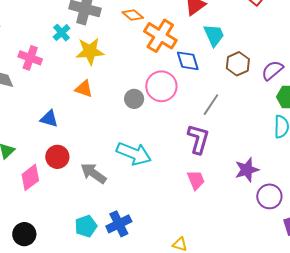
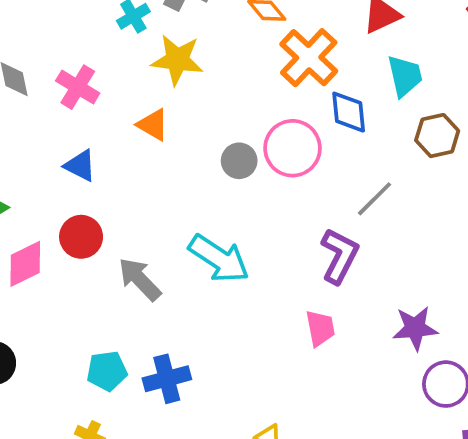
pink cross: (30, 58) -> (78, 87), moved

